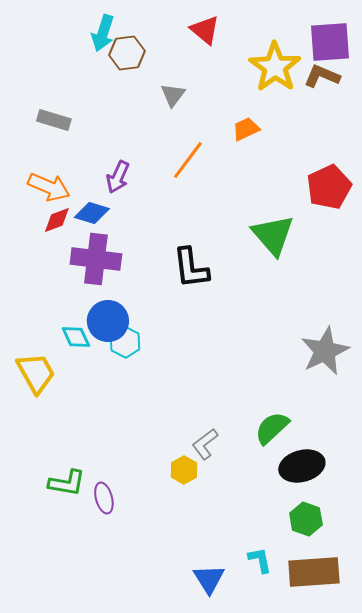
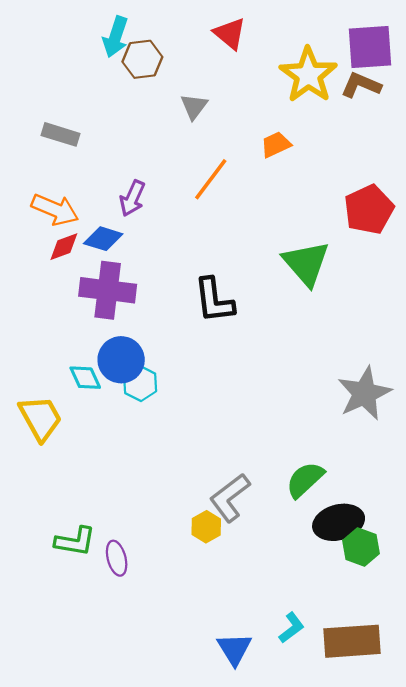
gray L-shape: (205, 444) -> (230, 498), size x1.4
green hexagon: (306, 519) -> (361, 547), moved
cyan L-shape: (260, 560) -> (291, 628), turned 64

